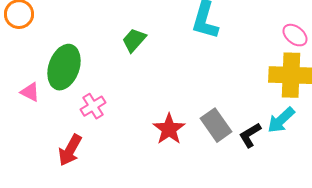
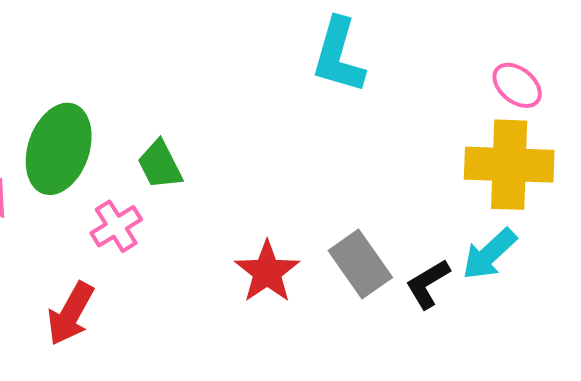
green trapezoid: (134, 40) -> (160, 165), moved, turned -68

